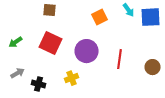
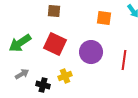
orange square: (100, 17) -> (104, 18), turned 35
green arrow: (16, 42) -> (20, 43), size x1.6
yellow cross: (72, 78) -> (65, 76), moved

